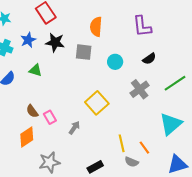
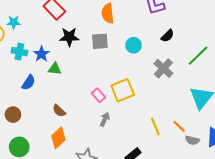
blue star: (28, 40) -> (41, 54), moved
yellow square: (97, 103) -> (123, 90), turned 30
pink rectangle: (50, 117) -> (99, 95), moved
gray semicircle: (132, 162) -> (192, 140), moved

